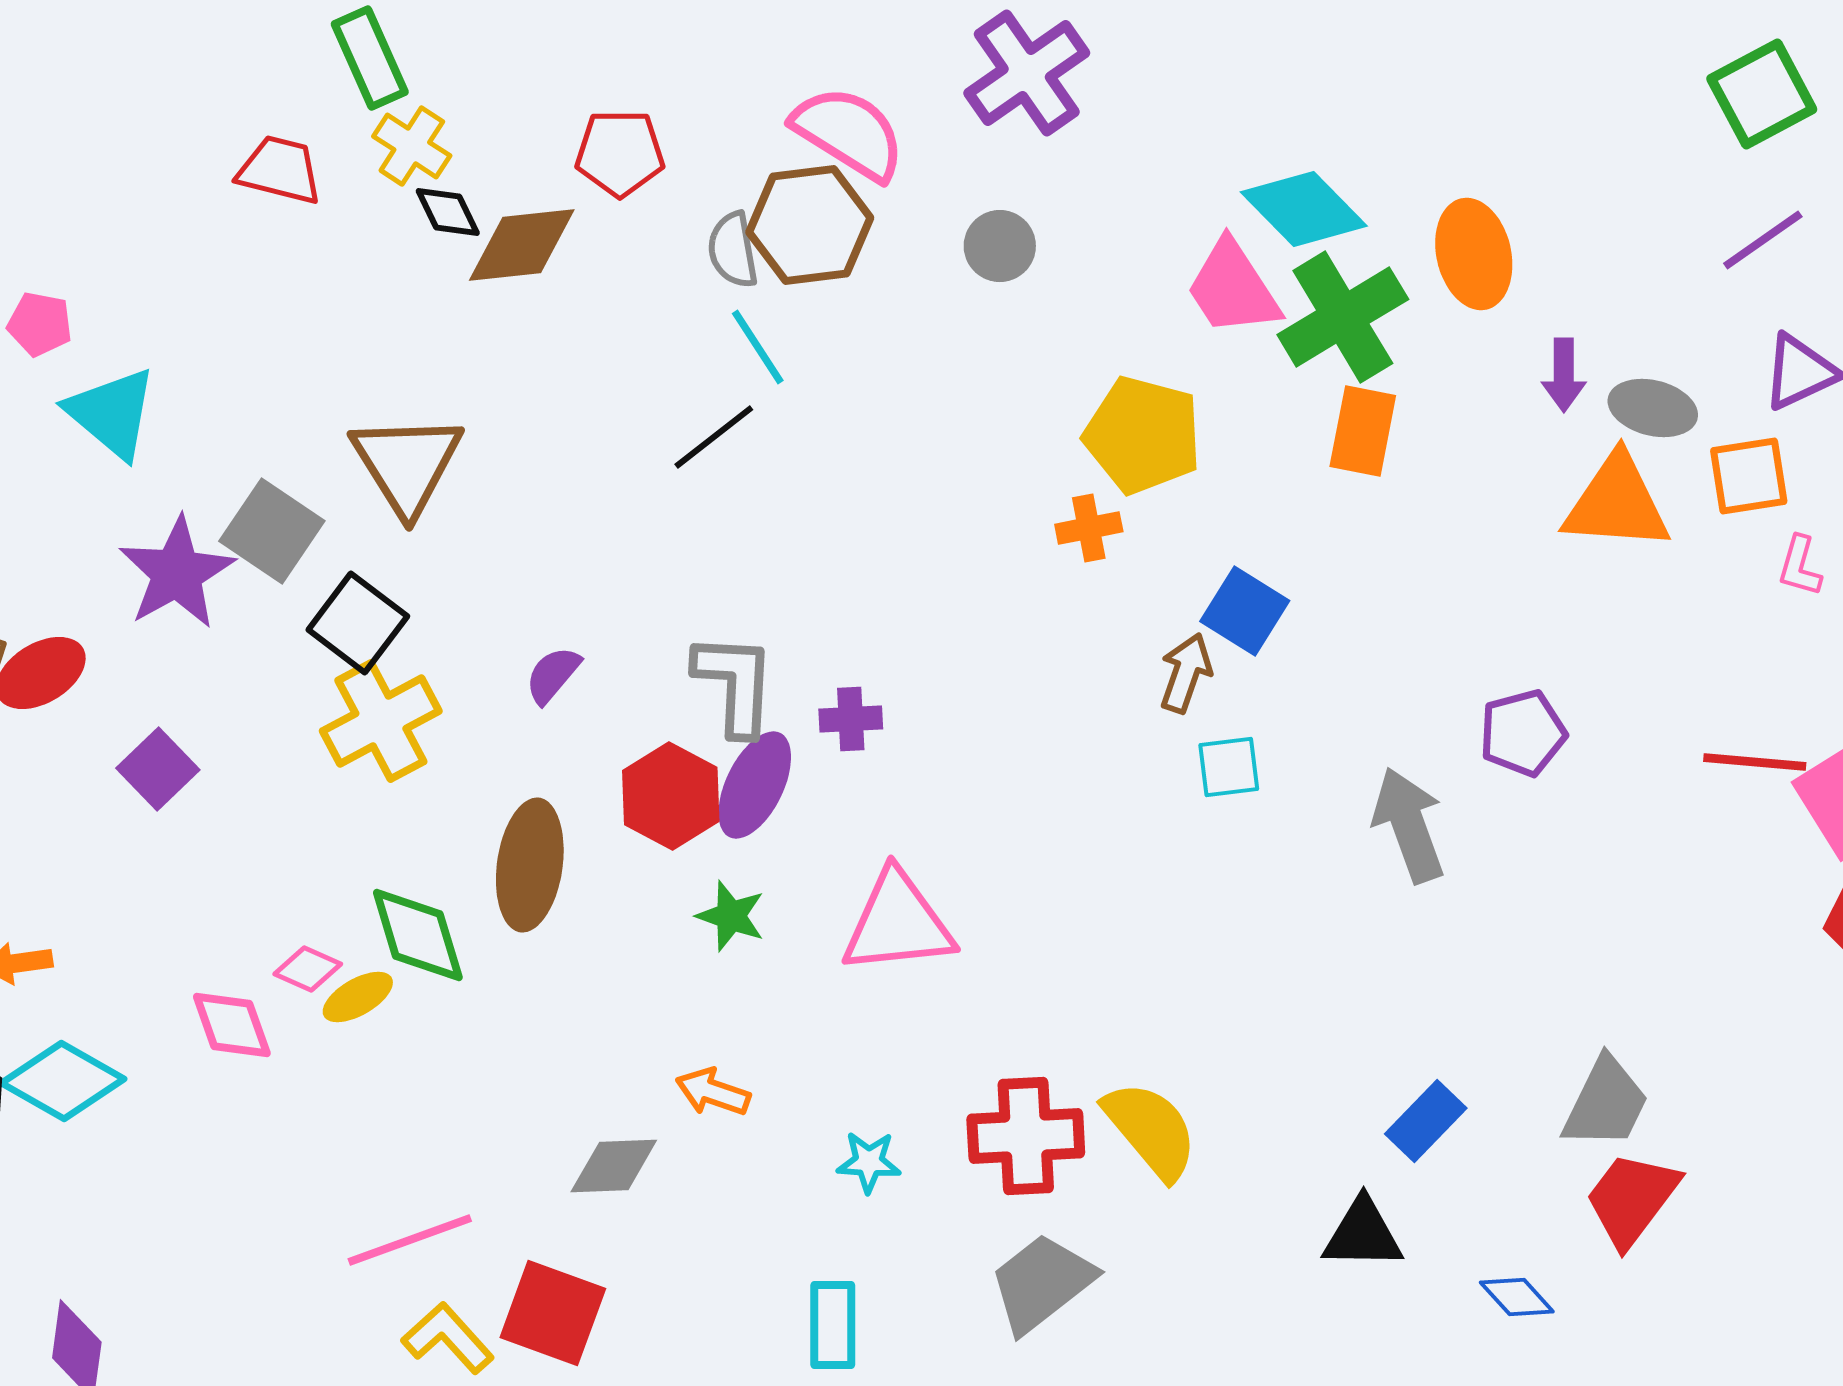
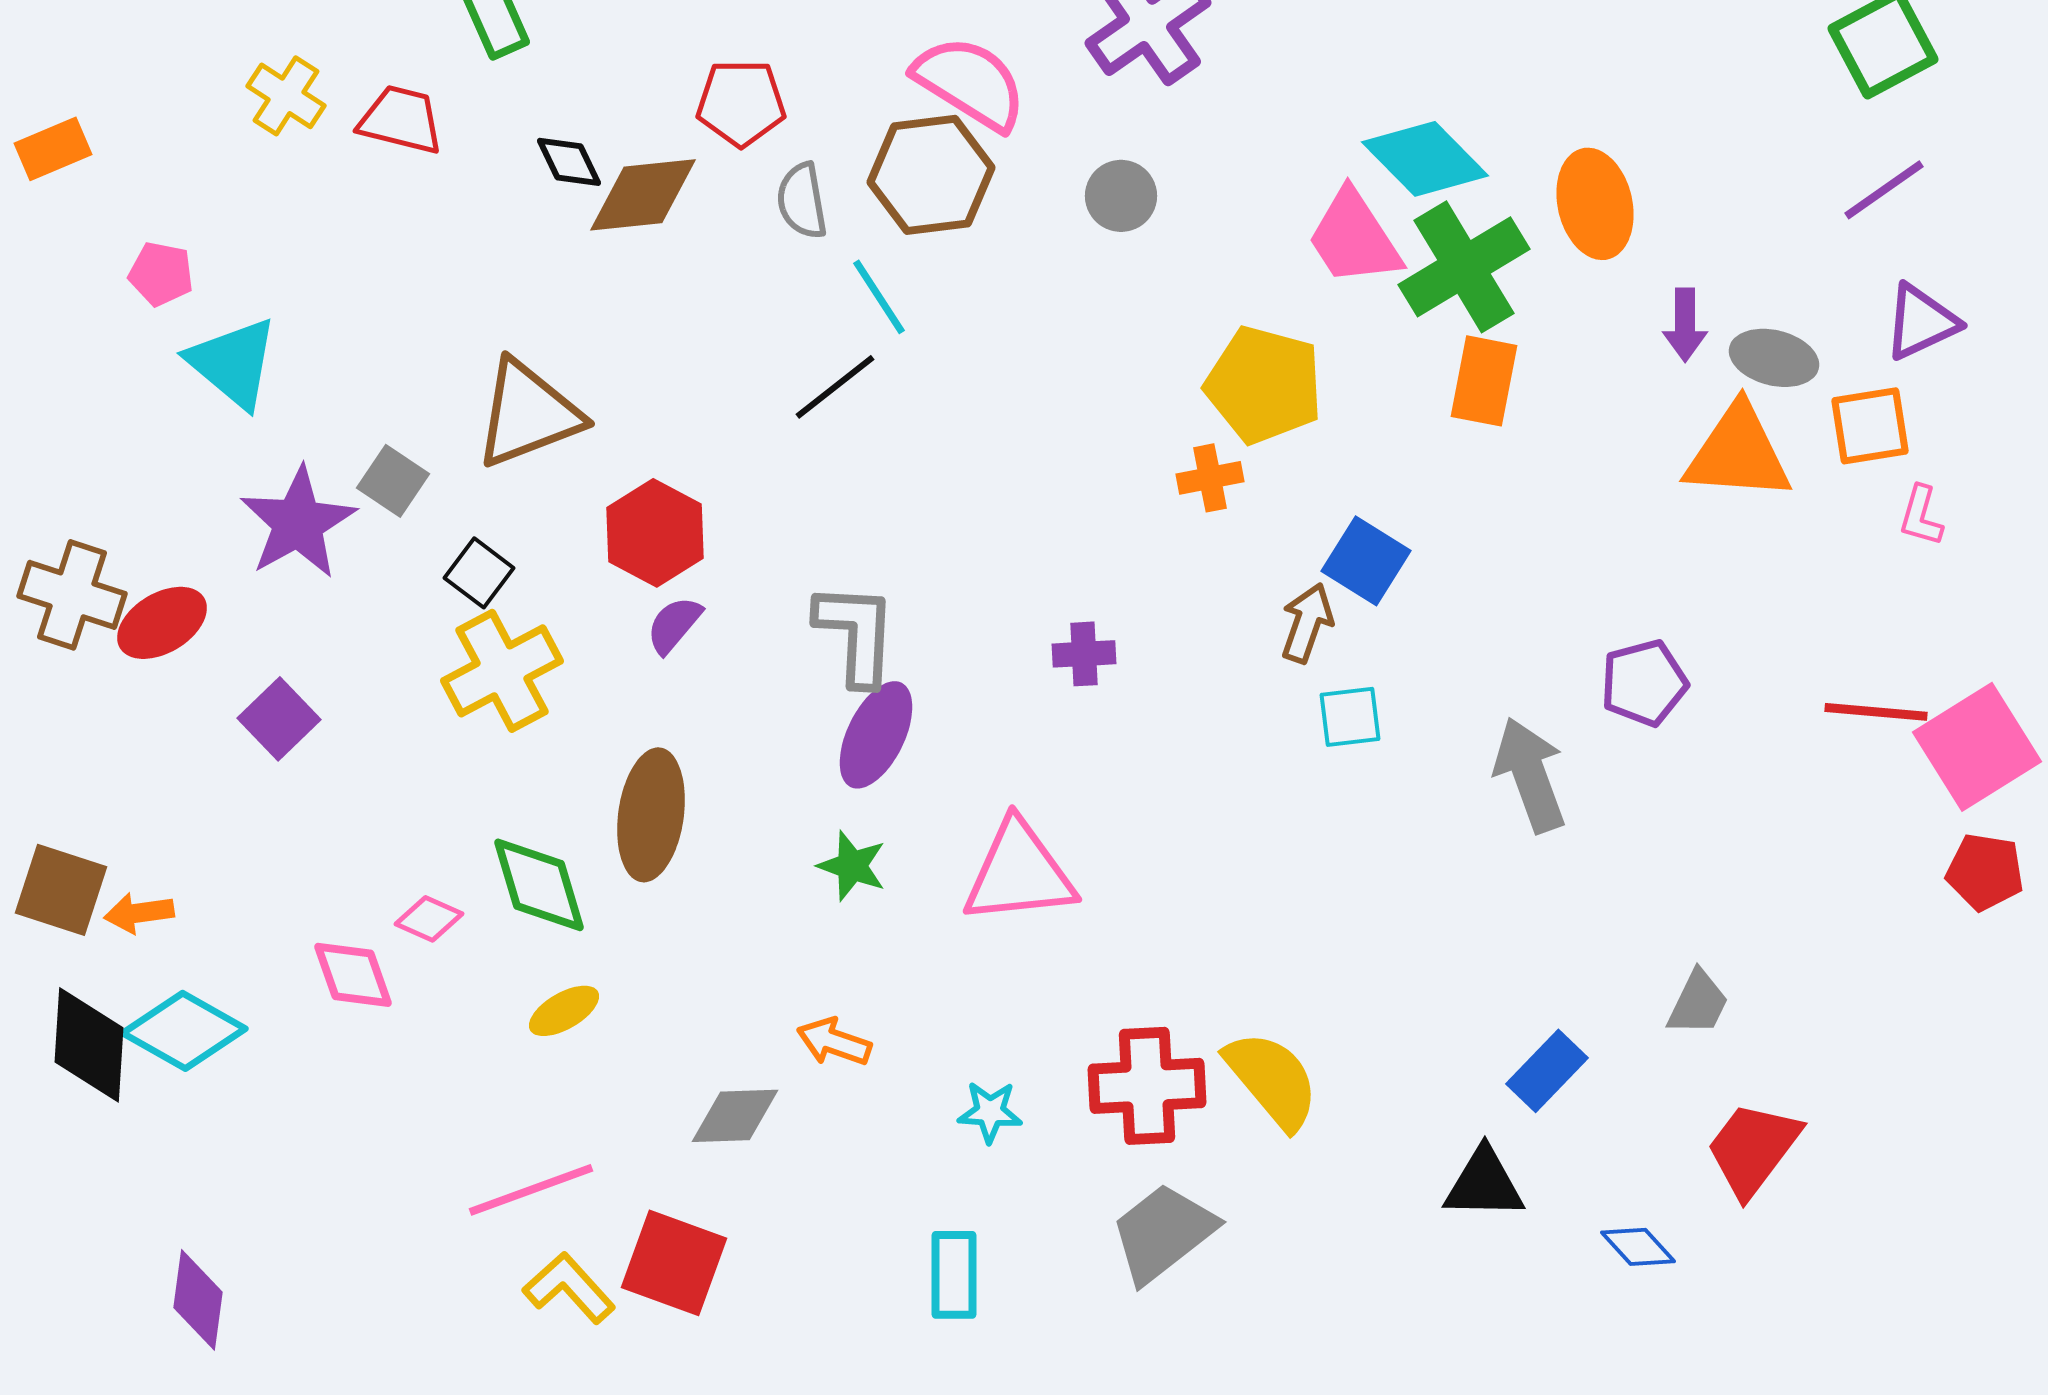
yellow cross: (412, 146) -> (286, 96), moved
gray semicircle: (733, 250) -> (802, 201), moved
brown triangle: (407, 464) -> (528, 414), turned 41
gray square: (272, 531) -> (393, 481), size x0.7
black square: (358, 623) -> (479, 573), size x0.7
purple cross: (851, 719) -> (1084, 654), moved
red hexagon: (671, 796) -> (655, 533), moved
yellow ellipse: (358, 997) -> (564, 1011), moved
gray trapezoid: (1606, 1103) -> (1698, 1003), moved, size x0.7

